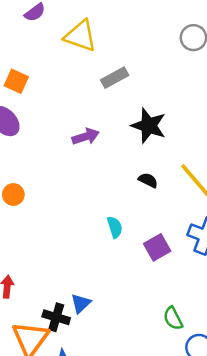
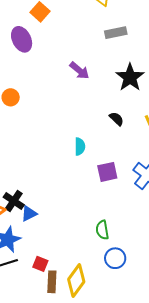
purple arrow: (86, 137) -> (79, 71), turned 40
blue triangle: (81, 303) -> (29, 214), moved

